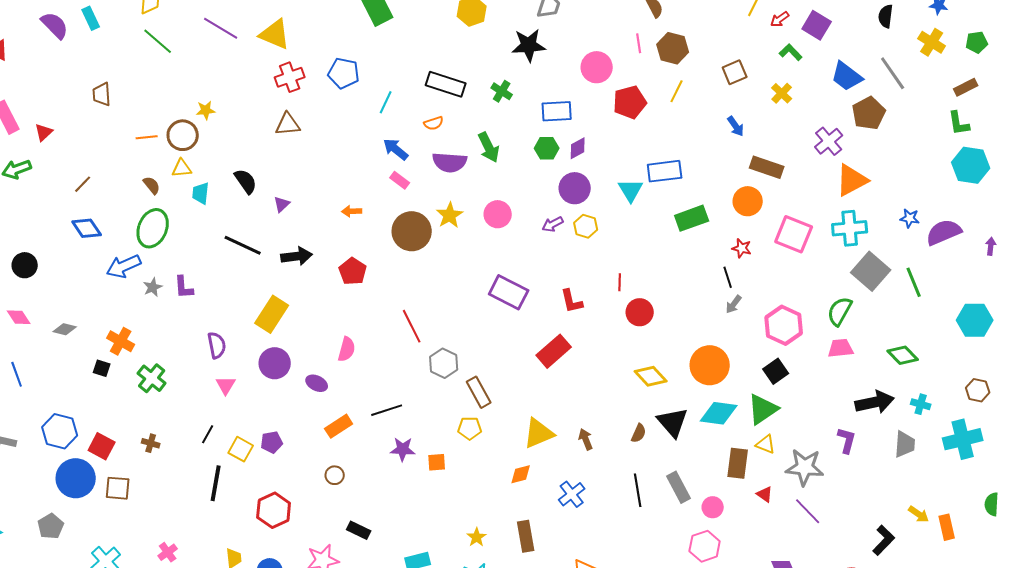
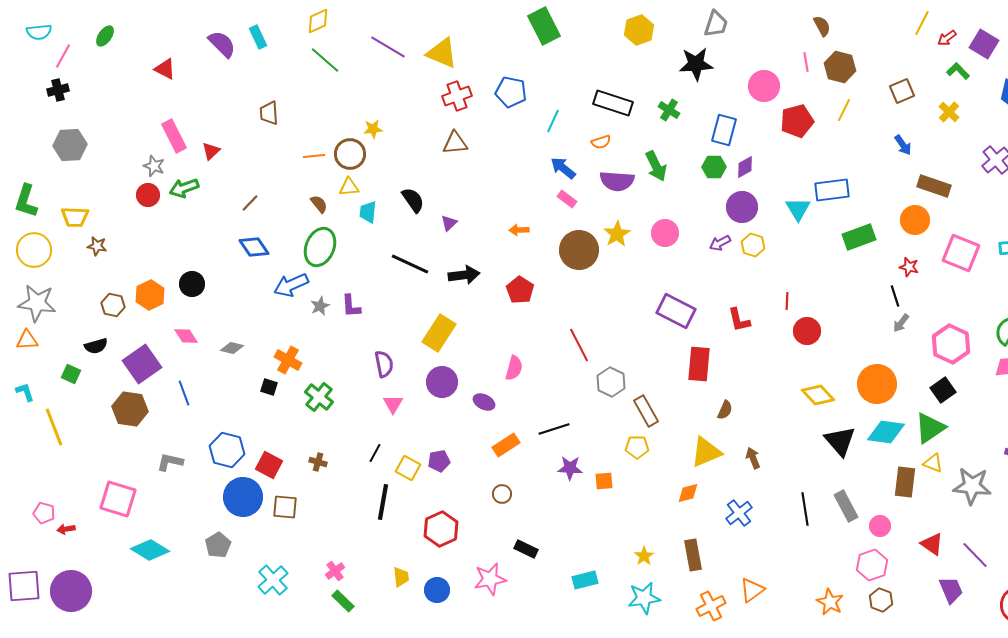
blue rectangle: (557, 111) -> (724, 130), turned -72
red rectangle: (554, 351) -> (699, 364), moved, turned -44
brown semicircle: (639, 433) -> (725, 410), moved
red triangle: (765, 494) -> (932, 544), moved, size x1.4
purple line: (808, 511) -> (975, 555), moved

